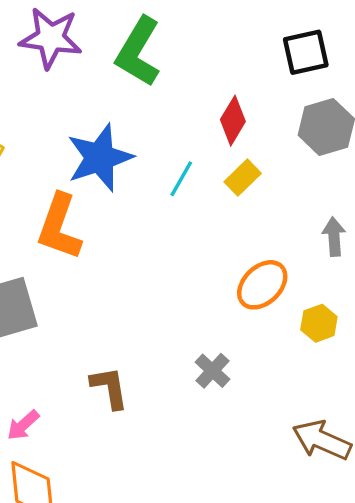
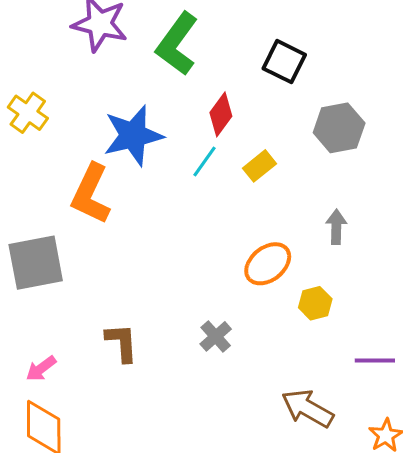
black square: (306, 52) -> (284, 62), moved, turned 33
red diamond: (233, 121) -> (221, 114), moved

